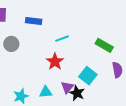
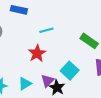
cyan triangle: (46, 92) -> (25, 84), turned -32

